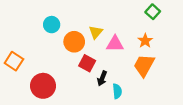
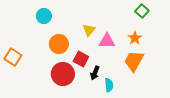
cyan circle: (52, 25) -> (44, 16), moved
orange circle: (74, 42) -> (59, 44), moved
red circle: (43, 86) -> (63, 74), moved

